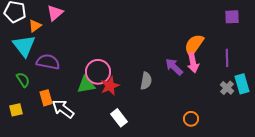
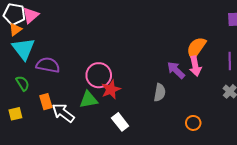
pink triangle: (55, 13) -> (31, 15), moved
orange triangle: (35, 26) -> (15, 29), moved
gray semicircle: (146, 81) -> (160, 92), moved
green triangle: (86, 85) -> (89, 100), moved

